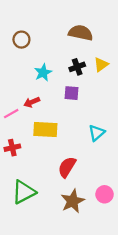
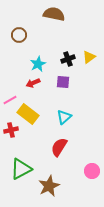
brown semicircle: (81, 33) -> (54, 14), moved
red arrow: (32, 102) -> (33, 83), moved
yellow rectangle: (45, 129) -> (28, 114), moved, turned 35
cyan triangle: (97, 133) -> (64, 117), moved
brown star: (73, 201) -> (49, 186), moved

